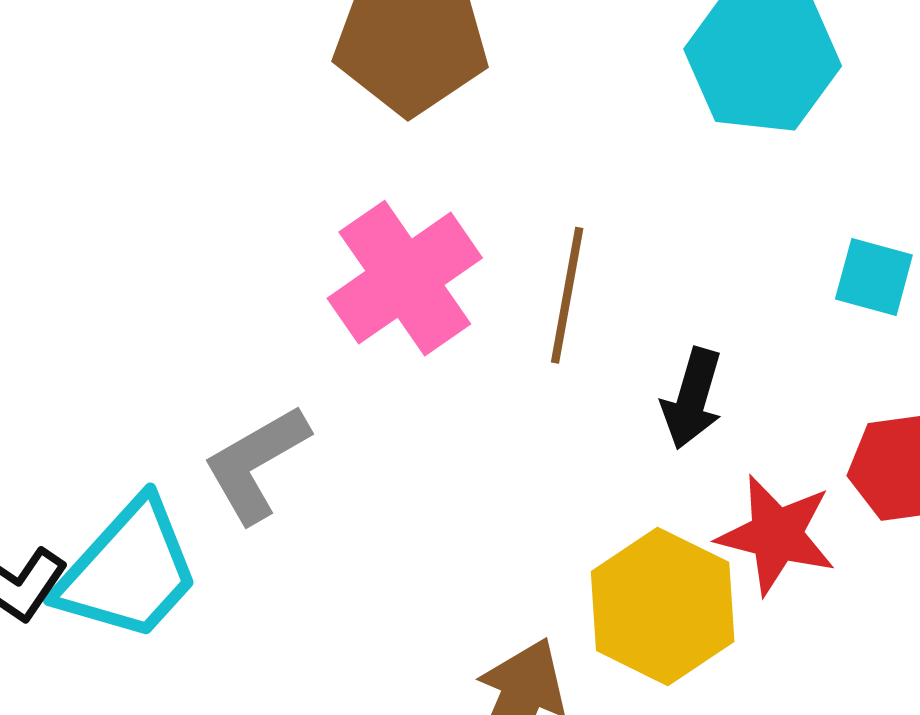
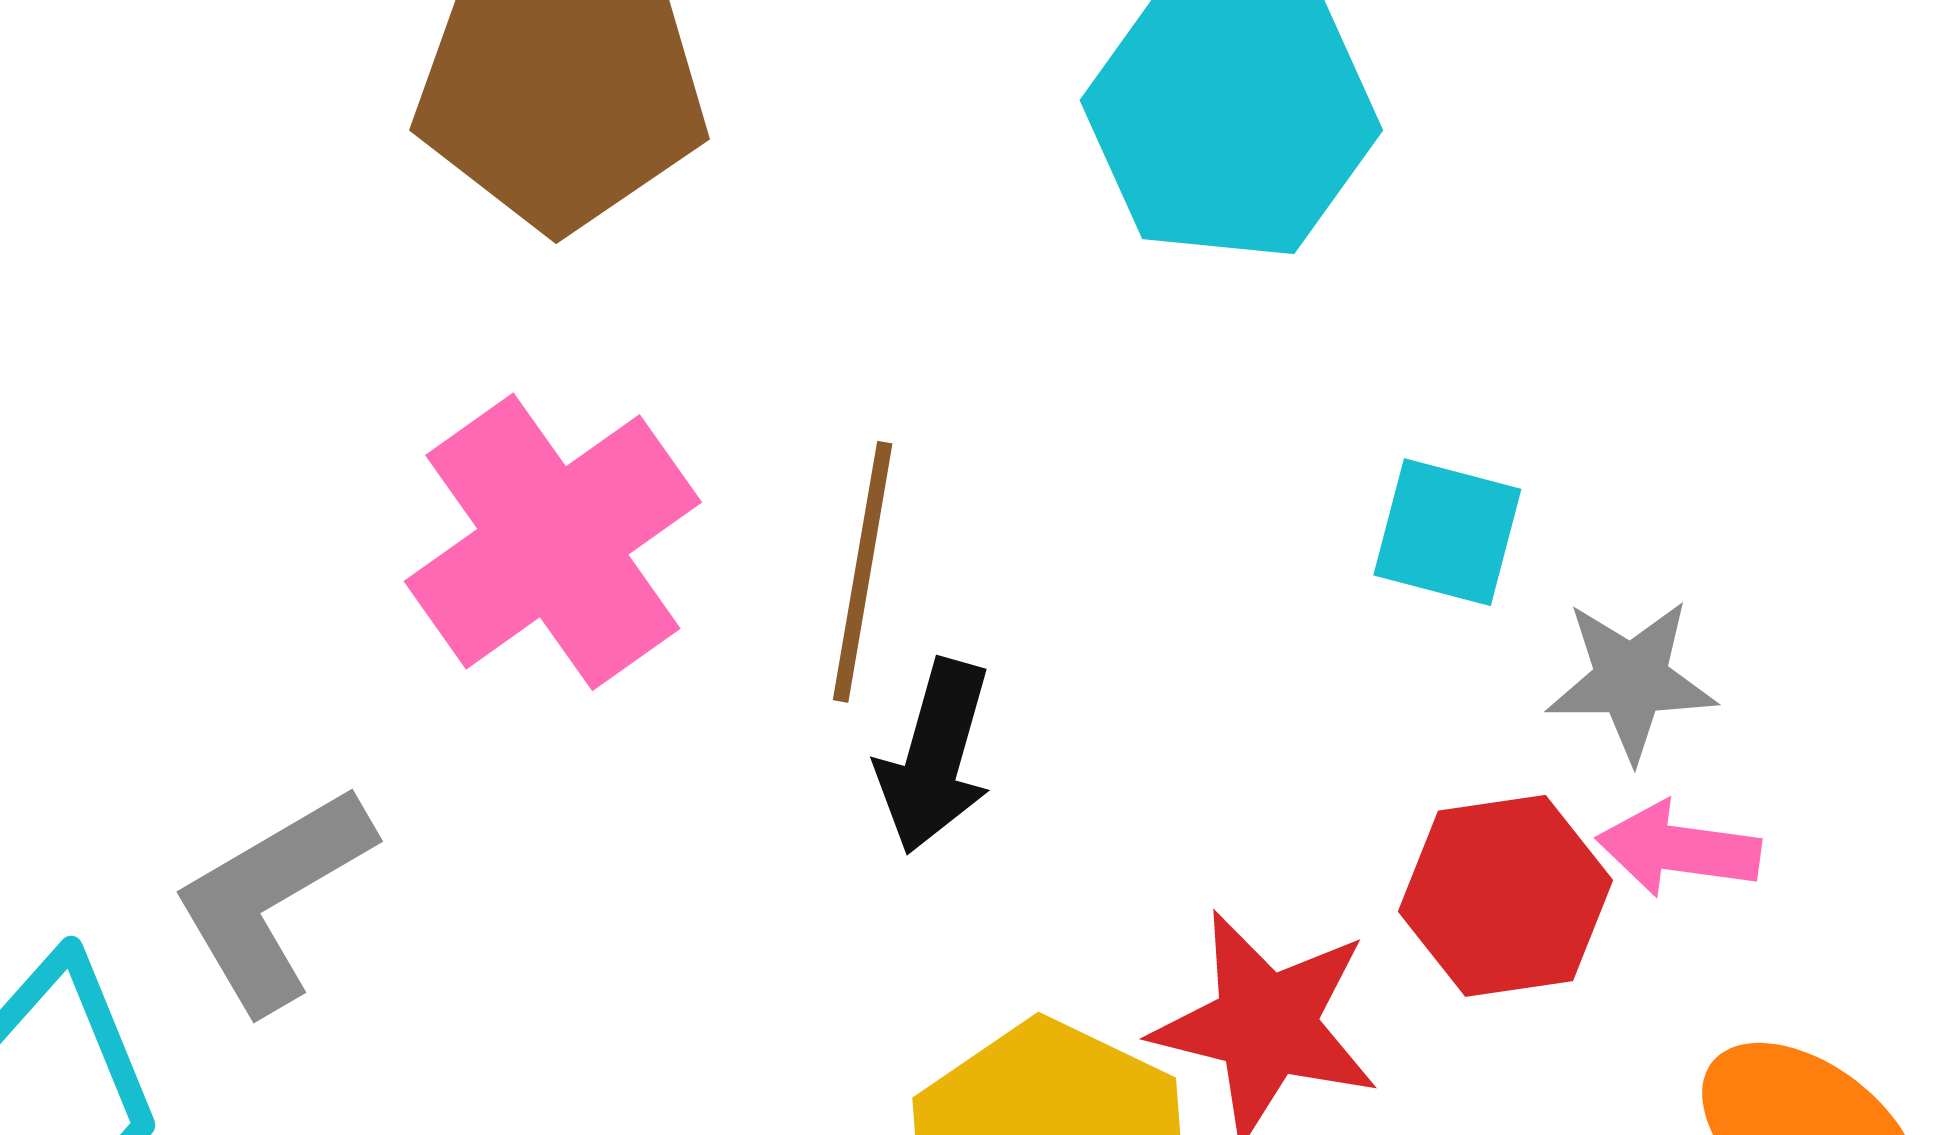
black arrow: (692, 399) -> (935, 756), moved

